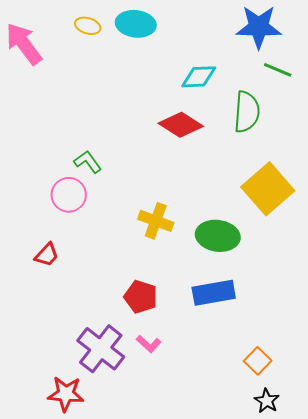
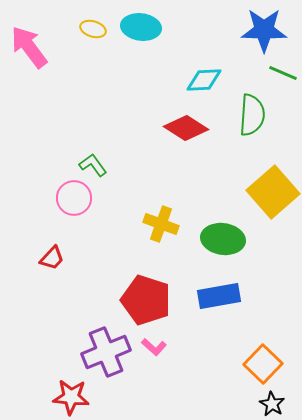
red pentagon: (141, 297) -> (146, 300), size x1.5
purple cross: (101, 349) -> (106, 352), turned 30
orange square: (258, 361) -> (263, 364), size x1.4

